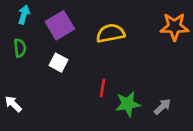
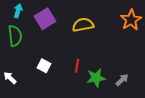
orange star: (174, 27) -> (131, 20), turned -30
green semicircle: (20, 48) -> (15, 36), size x1.5
white square: (59, 63) -> (44, 66), moved

